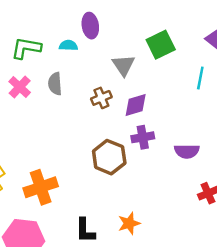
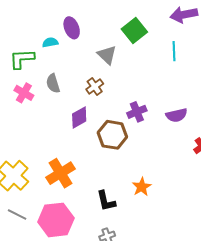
cyan semicircle: (68, 45) -> (50, 42), moved
purple diamond: (136, 105) -> (79, 118), moved

